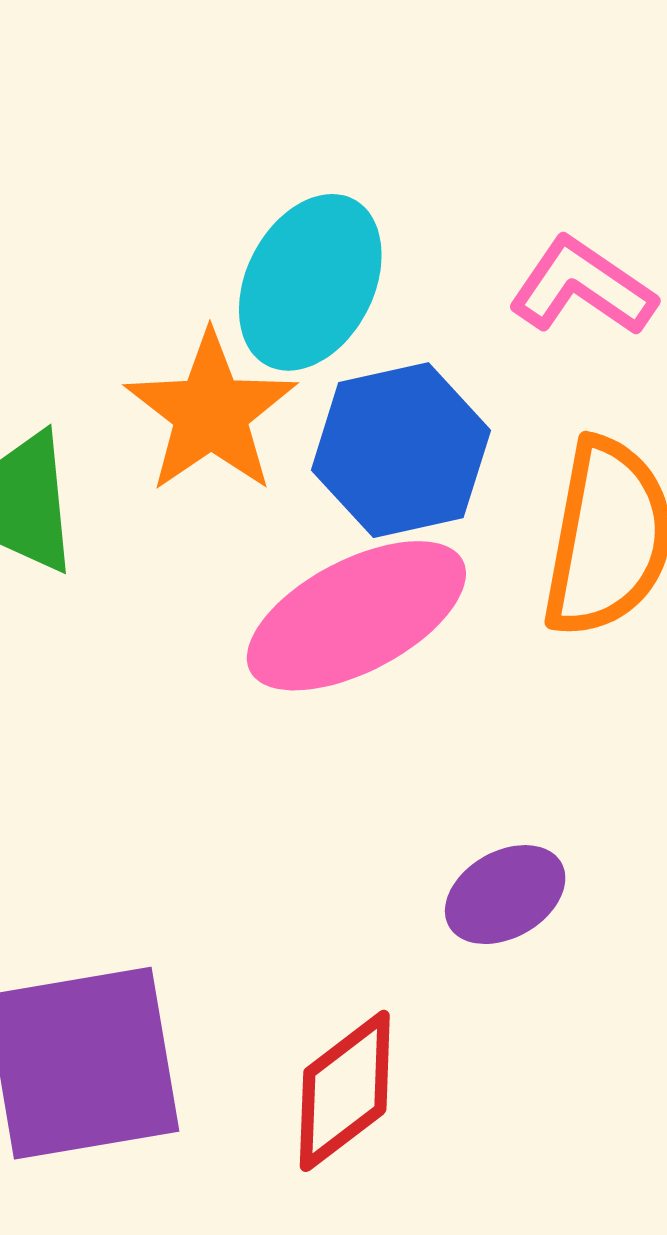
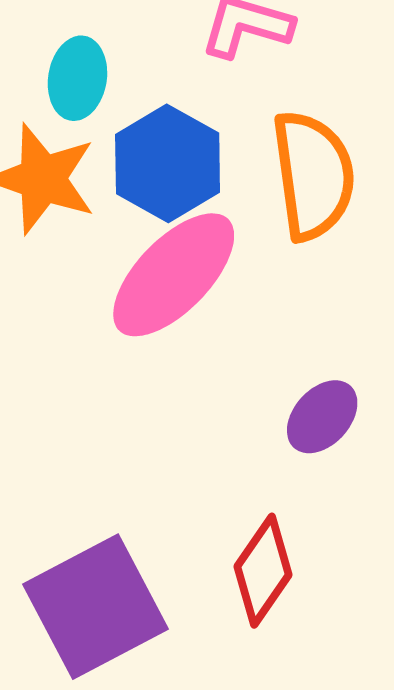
cyan ellipse: (310, 282) -> (77, 78), size x0.7

